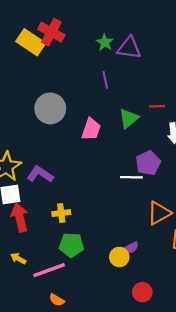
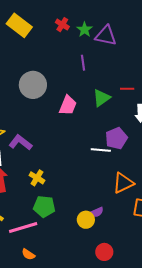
red cross: (51, 32) -> (62, 25), moved, size x0.6
yellow cross: (61, 213) -> (37, 178), turned 35

